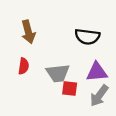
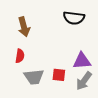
black semicircle: (87, 37) -> (74, 18), moved
gray trapezoid: (58, 73) -> (34, 77), moved

